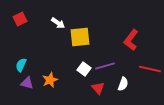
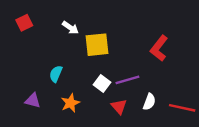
cyan semicircle: (21, 65) -> (56, 74), moved
red line: (150, 69) -> (182, 108), moved
orange star: (50, 80) -> (70, 103), moved

